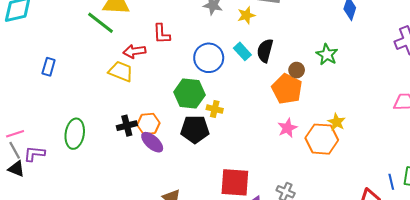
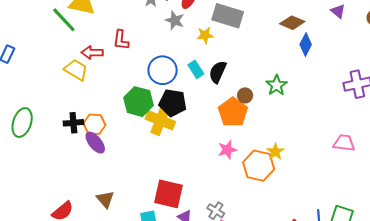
yellow cross: (215, 109) -> (160, 120), size x1.8
black pentagon: (195, 129) -> (173, 103), moved

